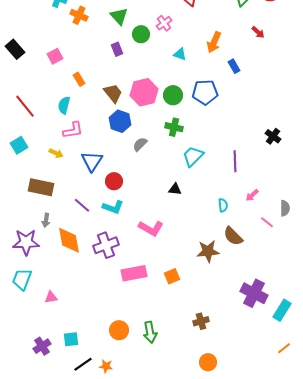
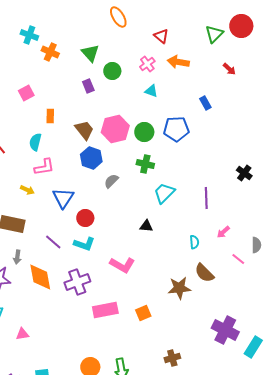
pink cross: (164, 23) -> (147, 64), moved
orange arrow: (214, 42) -> (178, 62), moved, turned 75
orange rectangle: (79, 79) -> (50, 116), turned 32

